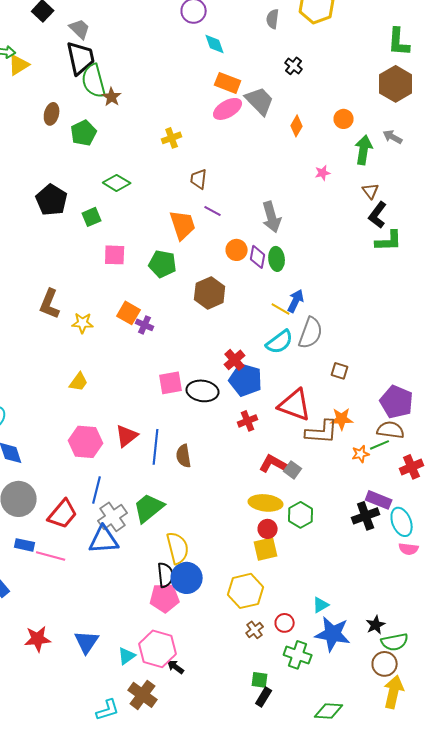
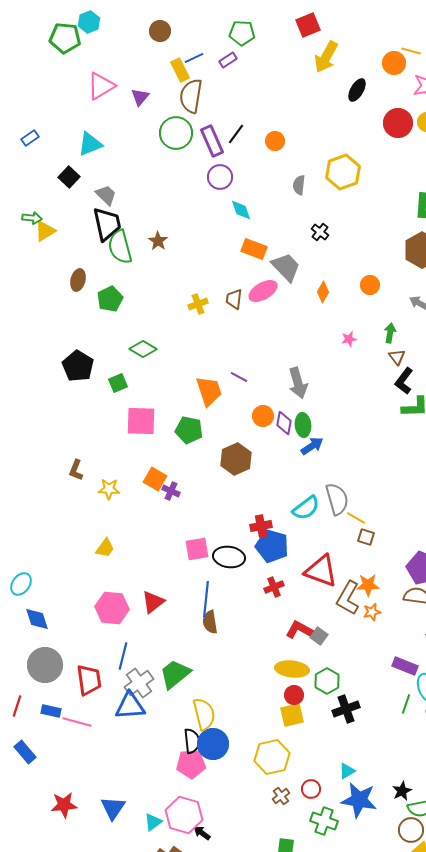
brown star: (112, 97) -> (158, 241), moved
pink ellipse: (228, 109) -> (263, 291), moved
green arrow: (364, 150) -> (390, 333), moved, size x0.7
brown trapezoid: (199, 179) -> (234, 299), moved
pink square: (115, 255) -> (141, 421), size x1.4
blue arrow: (296, 301) -> (312, 446), moved, turned 30
brown L-shape: (50, 304) -> (76, 470), size x0.7
yellow line: (281, 309) -> (356, 518), moved
gray semicircle: (311, 333) -> (337, 499), turned -36
red cross: (235, 360) -> (261, 526), turned 30
brown L-shape: (322, 432) -> (348, 598), turned 116
green line: (380, 445) -> (406, 704), moved, turned -48
blue line: (156, 447) -> (206, 599), moved
orange star: (361, 454) -> (372, 612), moved
red trapezoid: (63, 514) -> (89, 680), turned -48
black cross: (366, 516) -> (346, 709), moved

